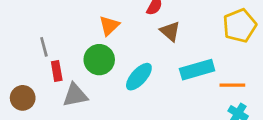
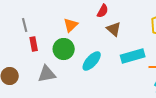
gray line: (44, 47) -> (25, 25), moved
red rectangle: (57, 71) -> (34, 44), moved

